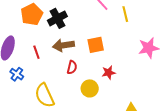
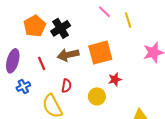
orange square: (96, 45) -> (100, 53), size x1.4
red semicircle: (72, 67) -> (66, 86), moved
blue cross: (17, 74) -> (23, 86), turned 32

